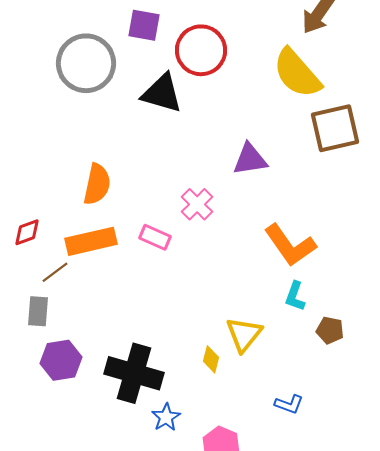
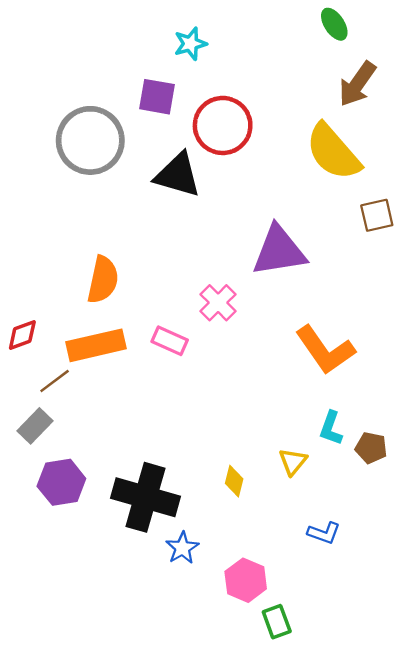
brown square: (335, 128) -> (377, 215), size x0.6
purple triangle: (250, 159) -> (279, 251), size x1.4
cyan L-shape: (295, 296) -> (331, 428), moved
gray rectangle: (38, 311) -> (35, 426), turned 40
yellow triangle: (244, 334) -> (293, 462), moved, size x0.7

